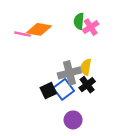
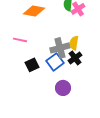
pink line: (22, 34) -> (20, 40), moved
black square: (48, 91) -> (32, 65), moved

